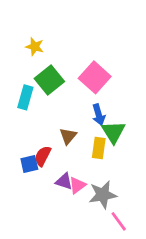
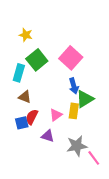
green triangle: (113, 132) -> (85, 99), turned 30
brown triangle: (68, 136) -> (25, 97), moved, turned -48
pink triangle: (77, 185) -> (56, 115), moved
pink line: (119, 221) -> (94, 158), moved

